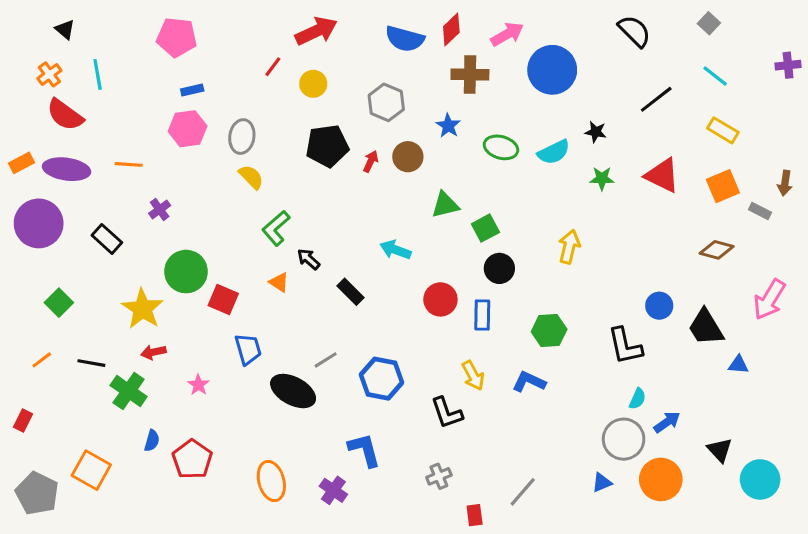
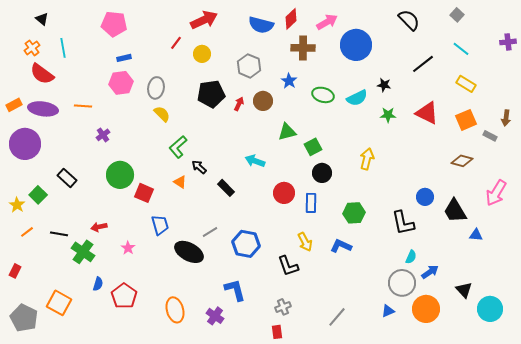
black rectangle: (107, 239) -> (67, 178), moved
yellow star: (143, 309) -> (17, 205), moved, size x0.6
red rectangle: (475, 515) -> (277, 332), moved

